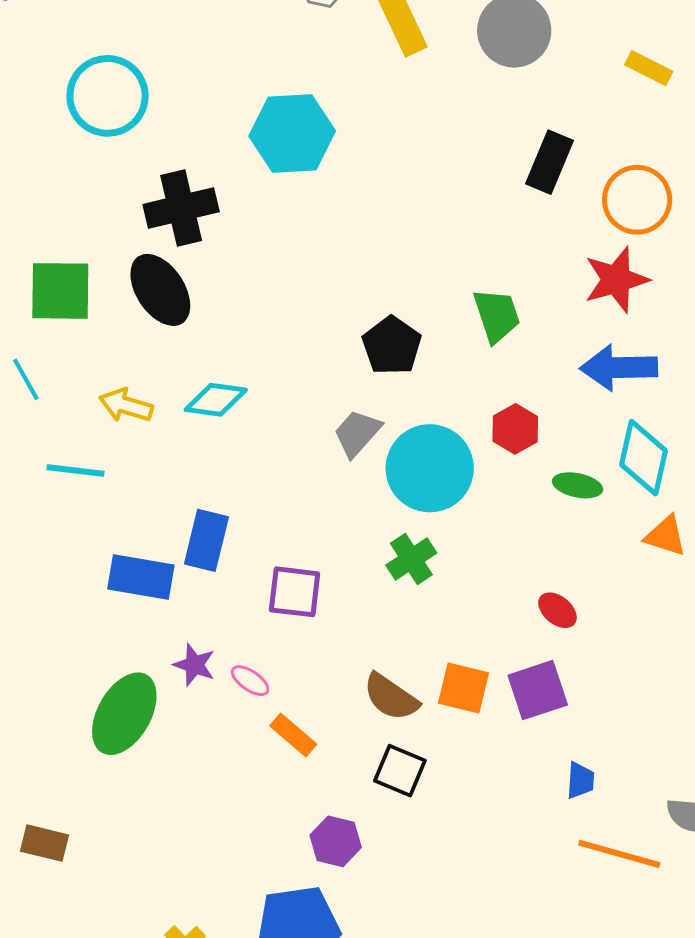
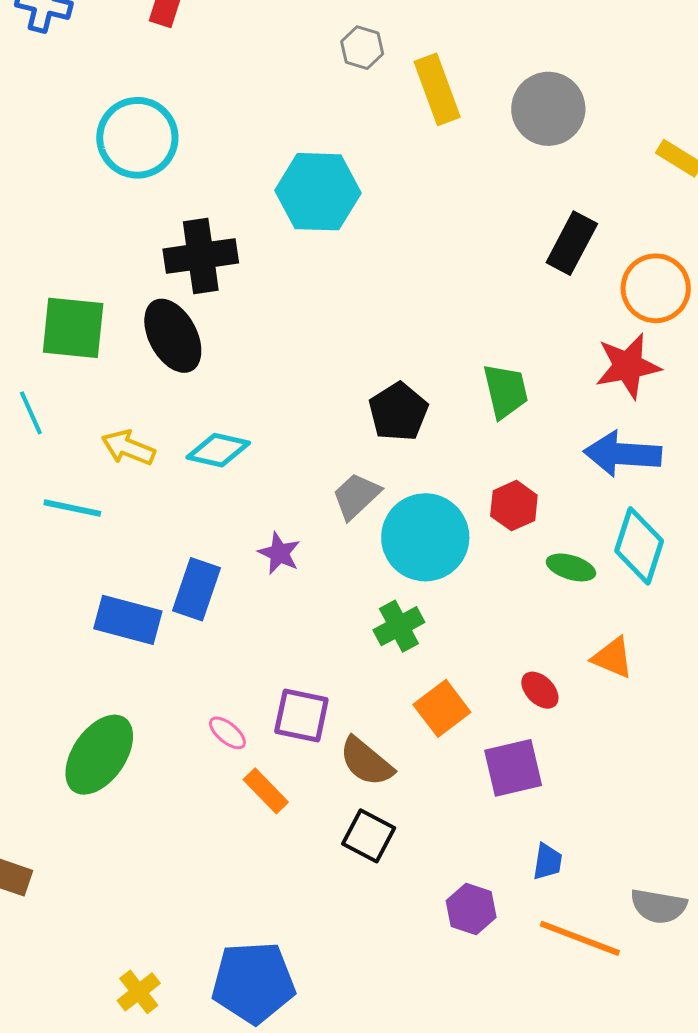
orange triangle: (666, 536) -> (613, 658), moved
purple square: (295, 592) -> (301, 715), moved
purple star: (194, 665) -> (279, 553), moved
orange square: (464, 688) -> (442, 708), moved, turned 34
purple hexagon: (336, 841) -> (471, 909), moved

